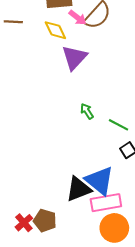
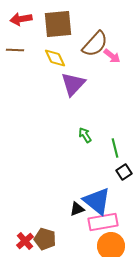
pink arrow: (78, 18) -> (112, 56), moved
green line: (119, 125) -> (115, 148), turned 48
black triangle: (79, 189) -> (77, 209), size x0.6

